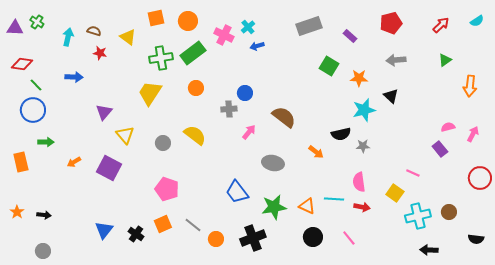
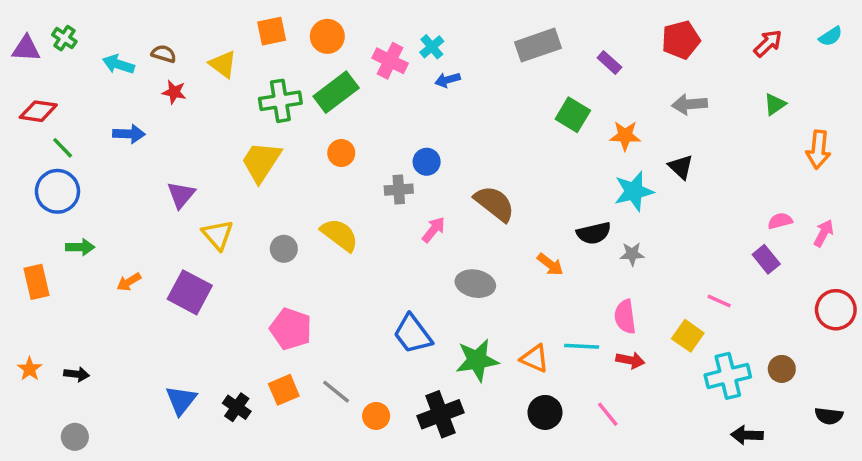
cyan arrow: (68, 37) -> (118, 64), turned -84

